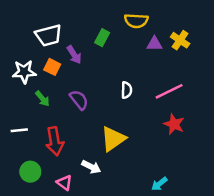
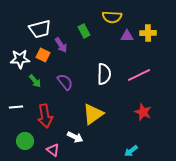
green rectangle: (102, 38) -> (84, 31), turned -56
yellow cross: (180, 40) -> (148, 33), turned -35
white semicircle: (126, 90) -> (104, 74), size x1.5
red star: (174, 124) -> (143, 112), moved

